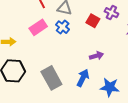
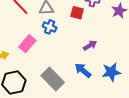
pink rectangle: (38, 27) -> (27, 44), moved
blue arrow: (83, 78) -> (83, 70), turned -60

